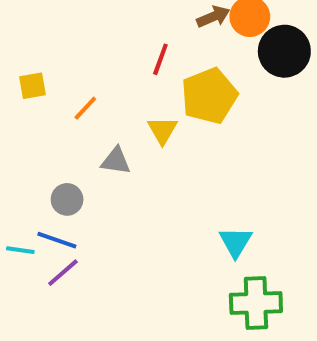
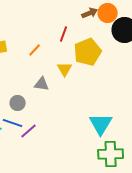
orange line: (85, 108) -> (35, 50), moved
cyan triangle: (236, 242) -> (101, 124), size x1.4
purple line: (63, 273) -> (29, 131), moved

